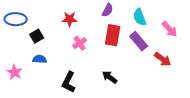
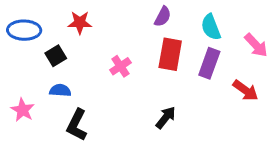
red star: (70, 19) -> (80, 23), moved
purple rectangle: (139, 41) -> (209, 63), turned 60
black arrow: (110, 77) -> (166, 117), turned 91
black L-shape: (69, 82) -> (77, 125), moved

